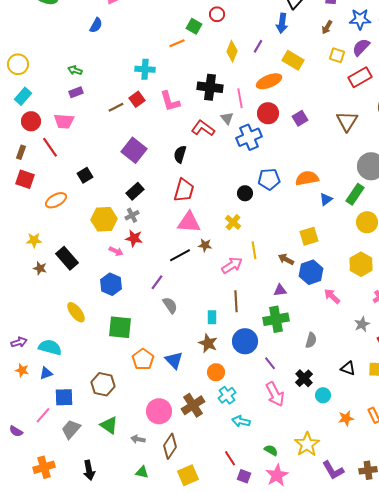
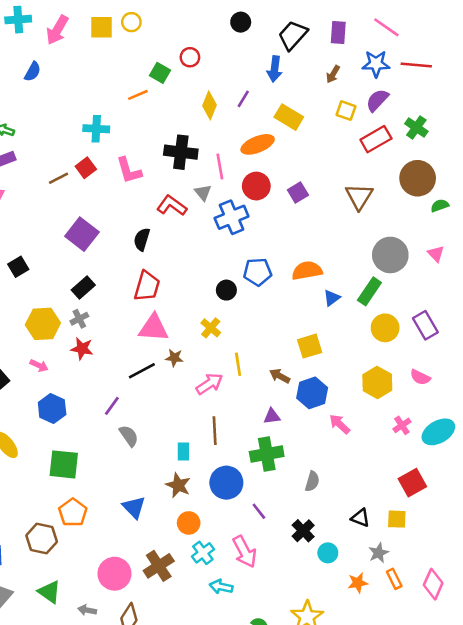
pink arrow: (116, 251) -> (39, 366), moved
gray star: (362, 324) -> (379, 553), moved
orange pentagon: (143, 359) -> (73, 513), moved
pink arrow: (275, 394) -> (245, 552), moved

